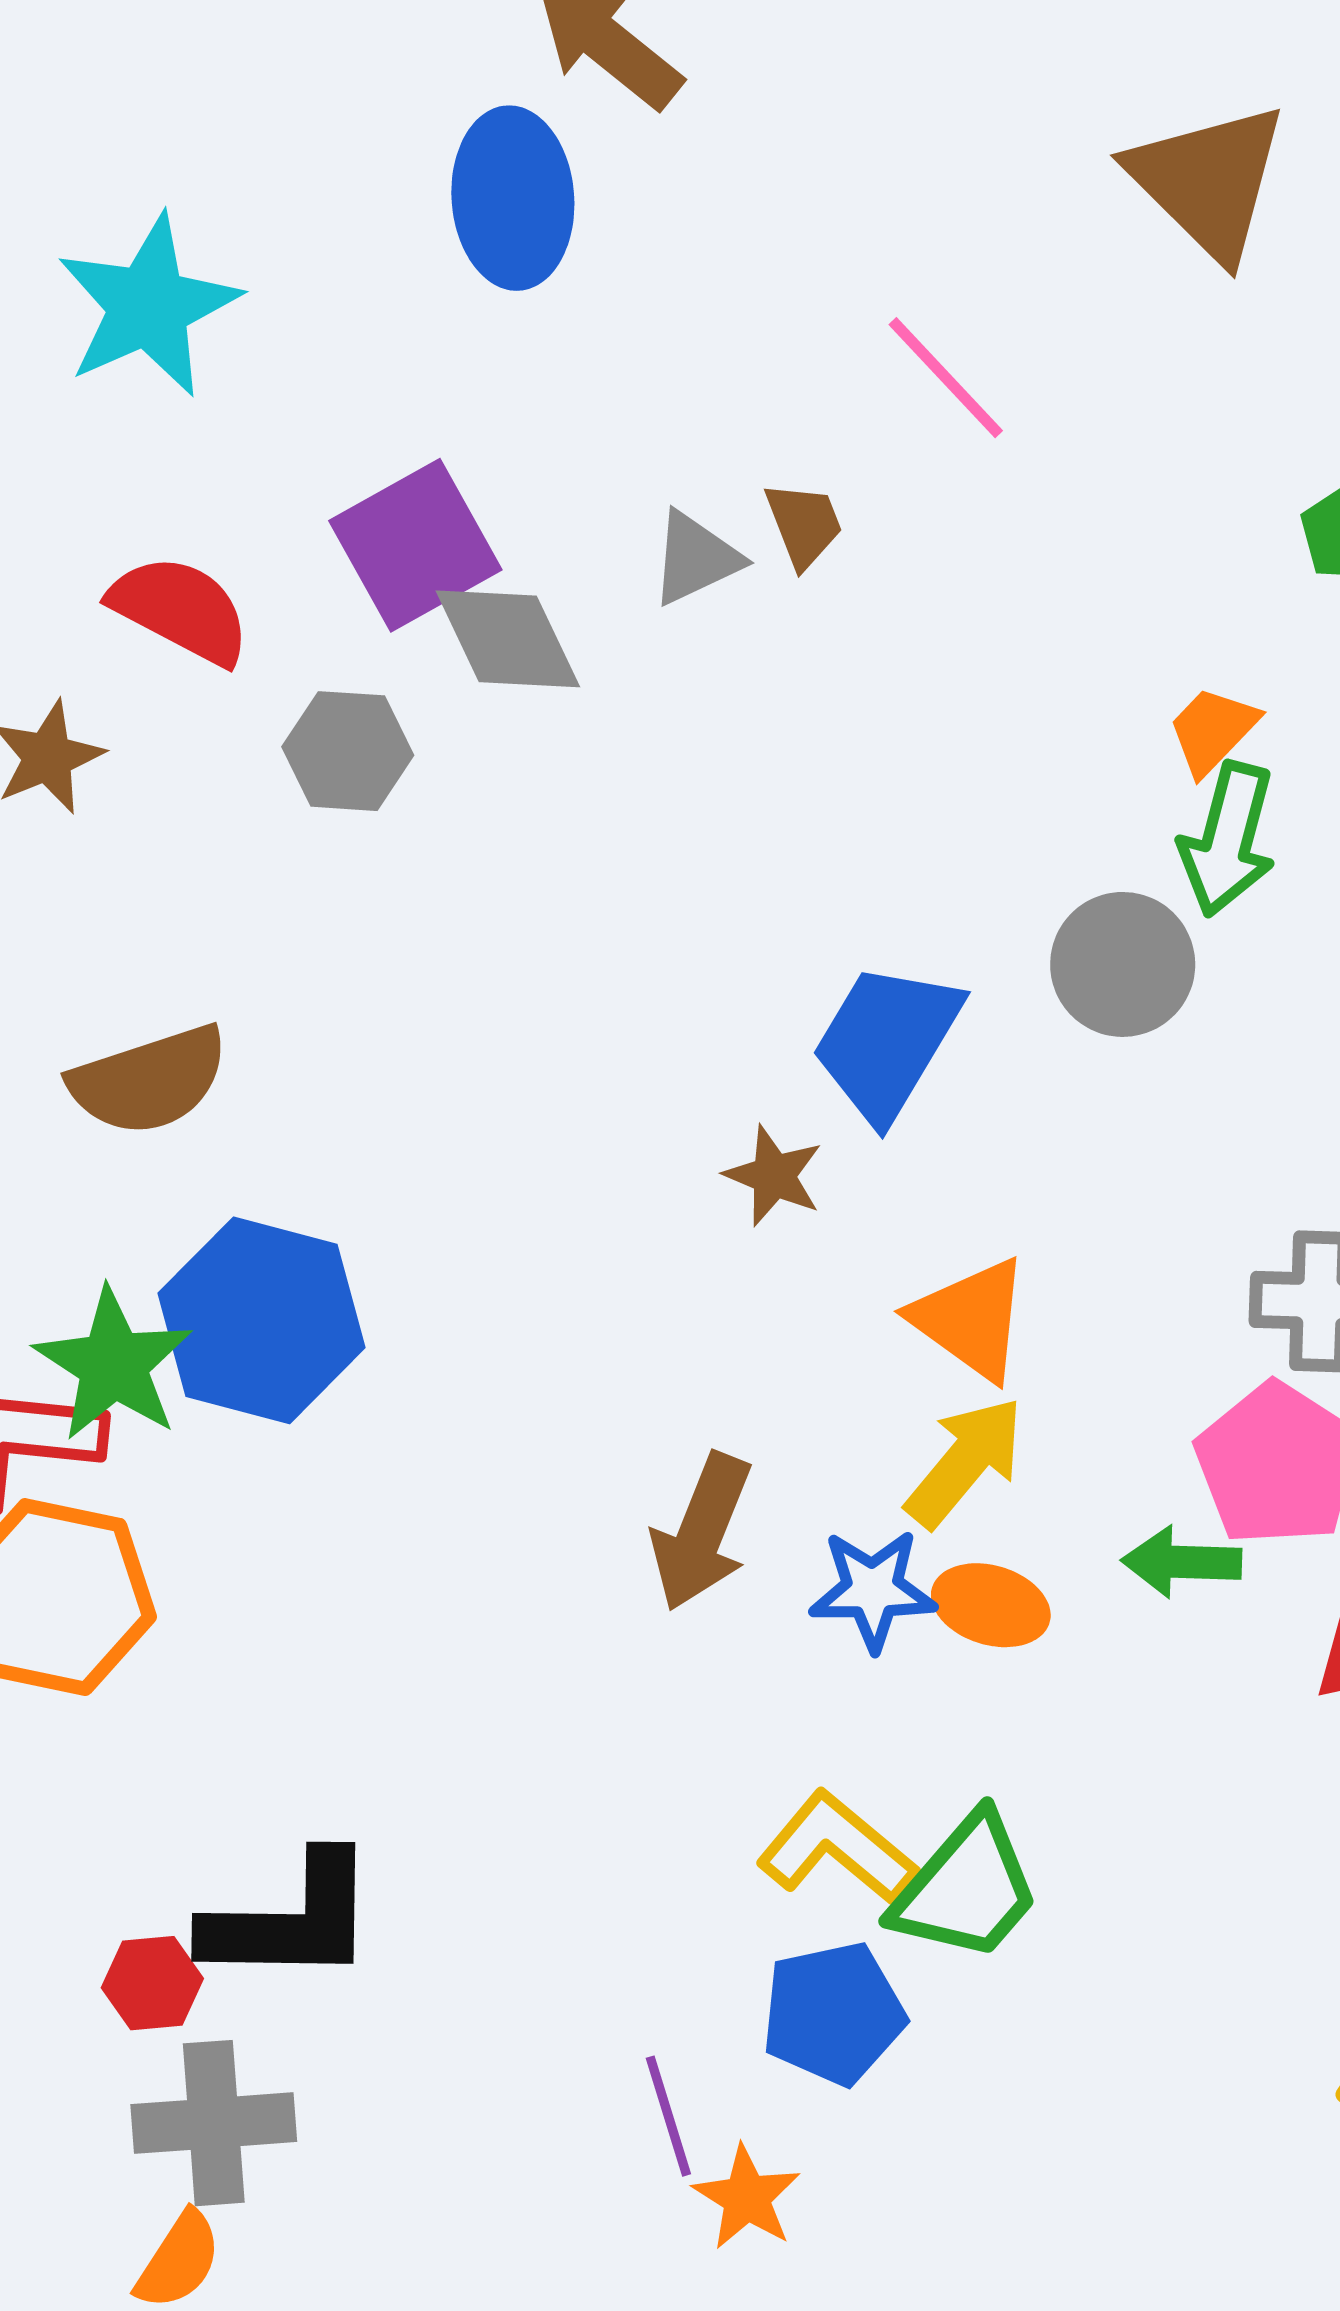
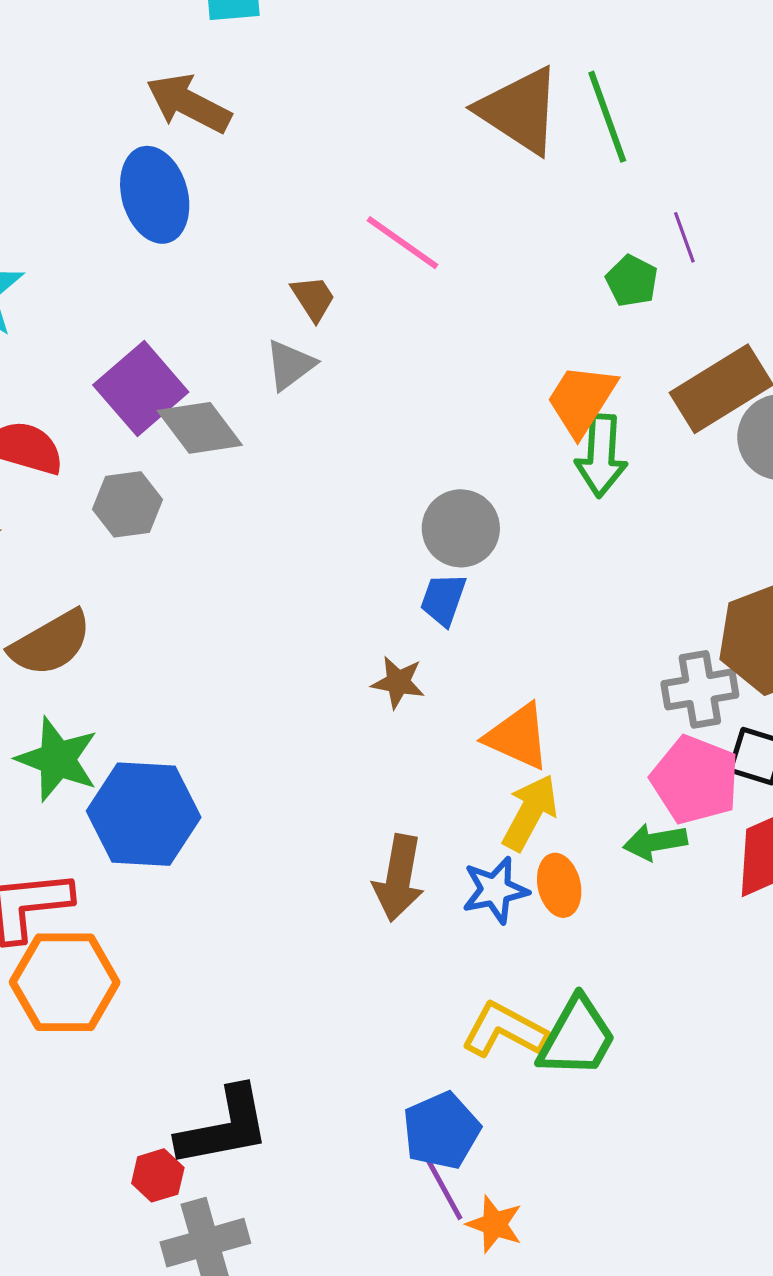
brown trapezoid: (804, 525) -> (313, 298), moved
orange trapezoid: (1213, 730) -> (581, 400), size x1.5
gray circle: (1123, 964) -> (461, 528), moved
blue trapezoid: (887, 1042) -> (443, 599), size x0.6
brown semicircle: (149, 1080) -> (51, 643), moved
green star: (113, 1365) -> (57, 759), moved
orange ellipse: (991, 1605) -> (559, 885), turned 72
blue pentagon: (833, 2013) -> (441, 1131), moved

